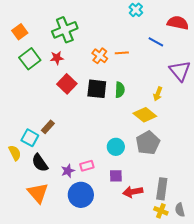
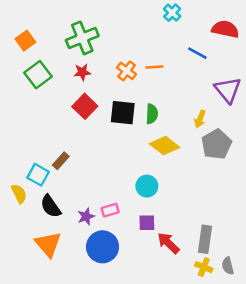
red star: (57, 58) -> (82, 72), moved
yellow diamond: (145, 115) -> (165, 146), moved
gray pentagon: (148, 143) -> (216, 144), moved
red arrow: (133, 192) -> (168, 243), turned 54

